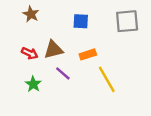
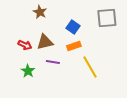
brown star: (31, 14) -> (40, 12), moved
blue square: (81, 21) -> (73, 27), moved, turned 32
purple line: (63, 73) -> (53, 62), turned -32

